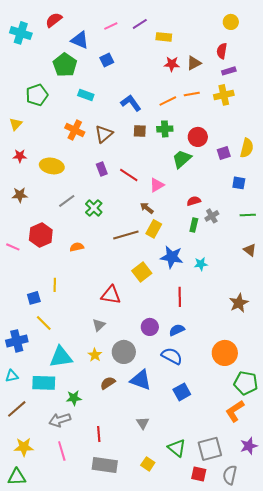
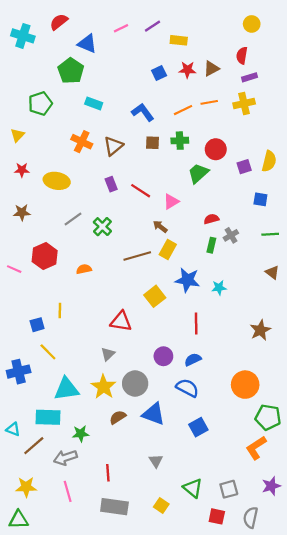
blue square: (107, 60) -> (159, 73), moved
yellow star: (95, 355) -> (104, 387), size x1.6
cyan triangle: (12, 376) -> (13, 429), moved, turned 32
brown line: (17, 409) -> (34, 446), moved
gray square: (210, 449) -> (229, 489), size x0.7

